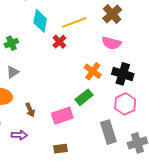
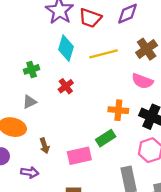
red cross: (59, 42) -> (66, 86), moved
orange cross: (93, 71) -> (118, 110), turned -36

